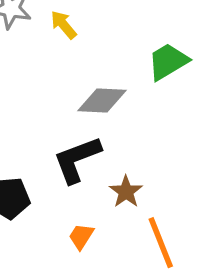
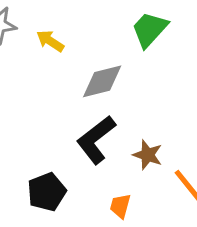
yellow arrow: (64, 25) -> (50, 41), moved

